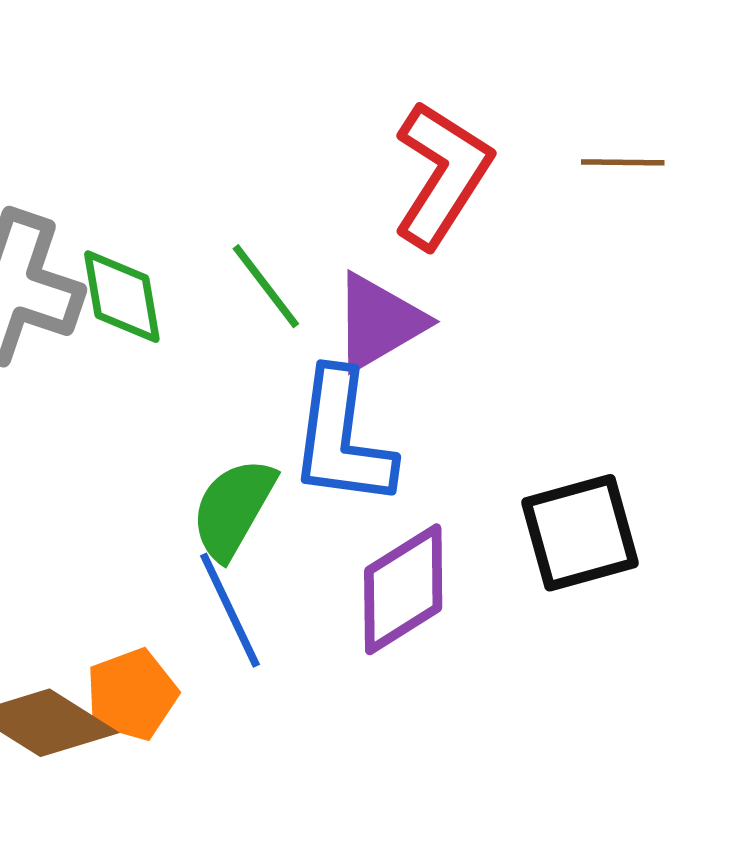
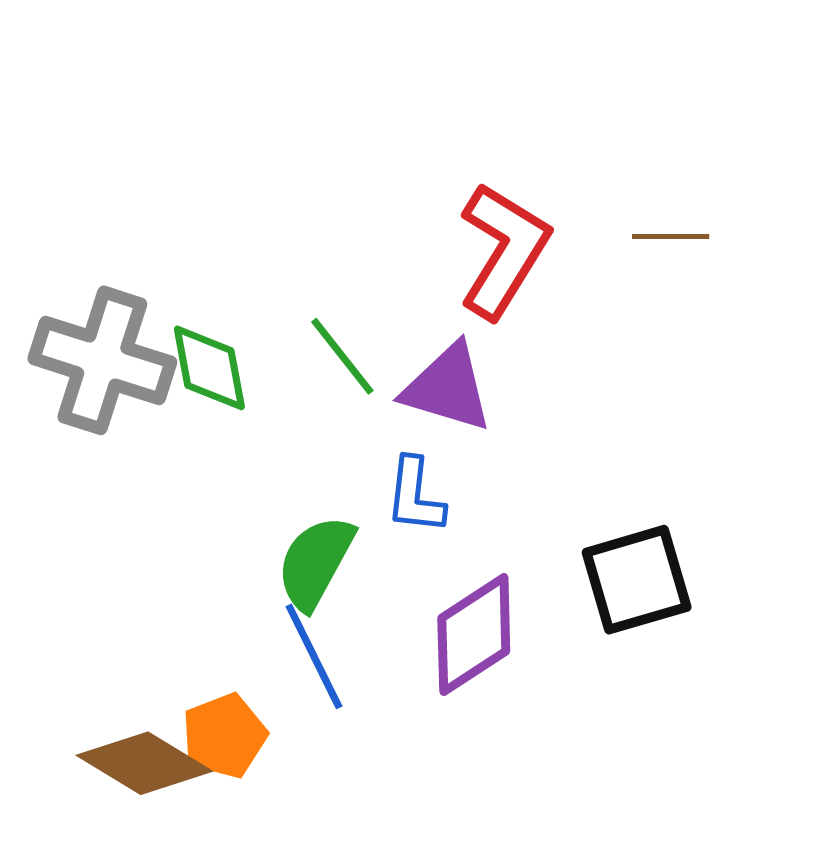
purple triangle: (379, 322) -> (448, 388), turned 48
blue L-shape: (342, 438) -> (415, 496), size x0.6

